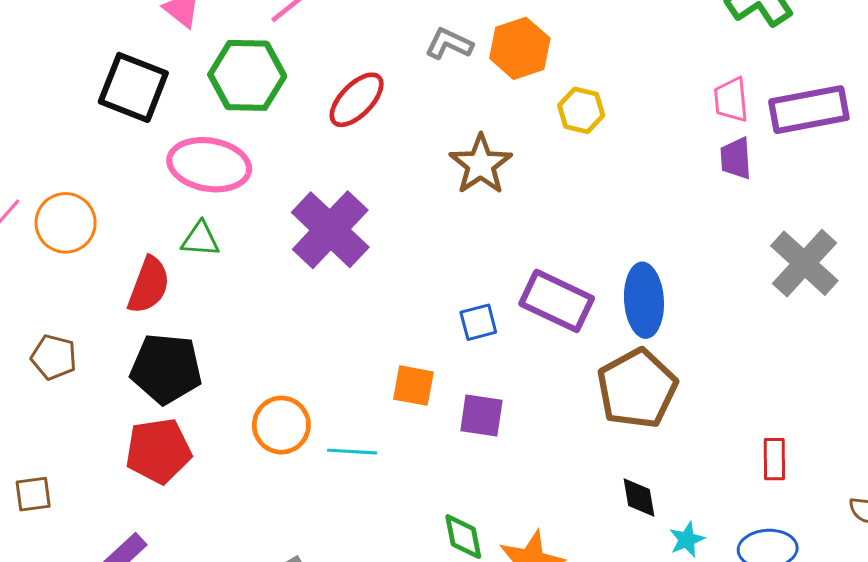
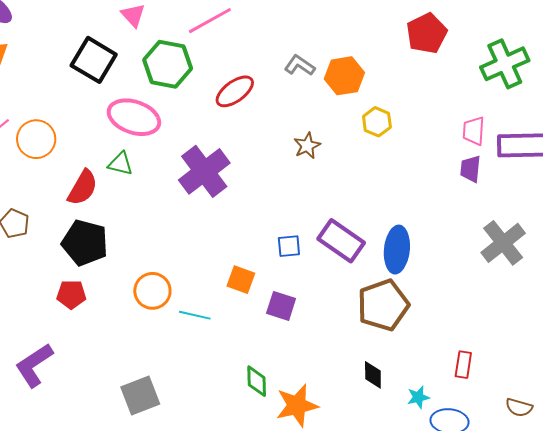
brown star: (481, 164) -> (307, 146), size x0.7
red pentagon: (158, 451) -> (71, 294), size x0.7
cyan star: (687, 540) -> (418, 397), moved

